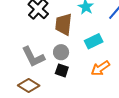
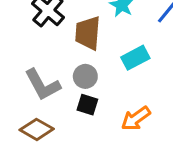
orange arrow: (100, 68) -> (136, 119), moved

